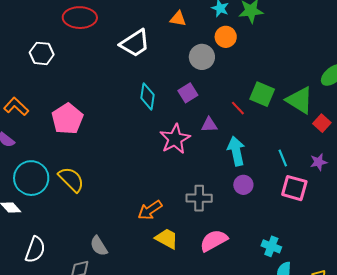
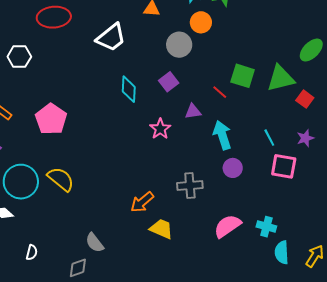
green triangle: (300, 100) -> (281, 78), turned -40
pink star: (175, 139) -> (160, 129), size x0.7
pink semicircle: (214, 241) -> (227, 226), moved
white semicircle: (35, 250) -> (32, 252), size x0.6

